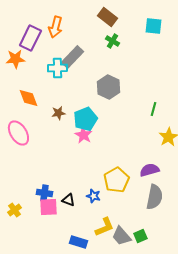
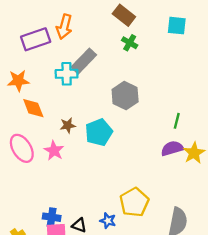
purple rectangle: (30, 38) -> (36, 39), turned 45
orange star: (15, 59) -> (18, 81), moved
pink star: (83, 135) -> (54, 151), moved
purple semicircle: (149, 170) -> (172, 148), moved

